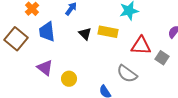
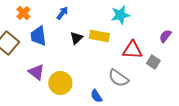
black triangle: (85, 34) -> (76, 38), turned 32
yellow circle: (69, 79) -> (60, 83), size x1.5

